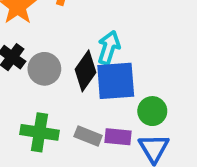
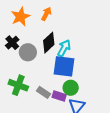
black diamond: (85, 71) -> (49, 43), moved
green circle: (152, 111) -> (71, 88), moved

